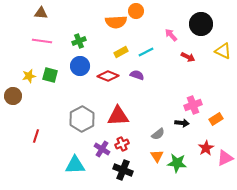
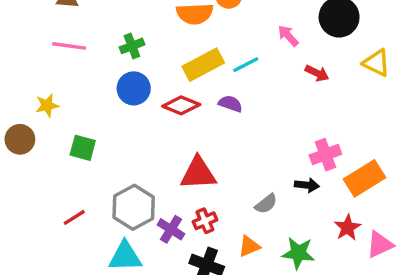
yellow rectangle: (121, 52) -> (203, 65), size x1.6
green square: (50, 75) -> (83, 148), moved
gray hexagon: (82, 119) -> (134, 207), moved
orange rectangle: (216, 119) -> (365, 178), size x1.6
red line: (36, 136) -> (74, 217), moved, turned 40
orange triangle: (157, 156) -> (249, 246), moved, turned 40

